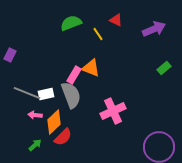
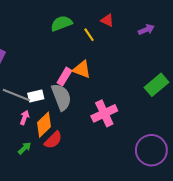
purple arrow: (154, 29) -> (146, 30), size x0.7
green rectangle: (164, 68) -> (156, 85), moved, size x1.6
pink arrow: (35, 115) -> (25, 117), turned 104

